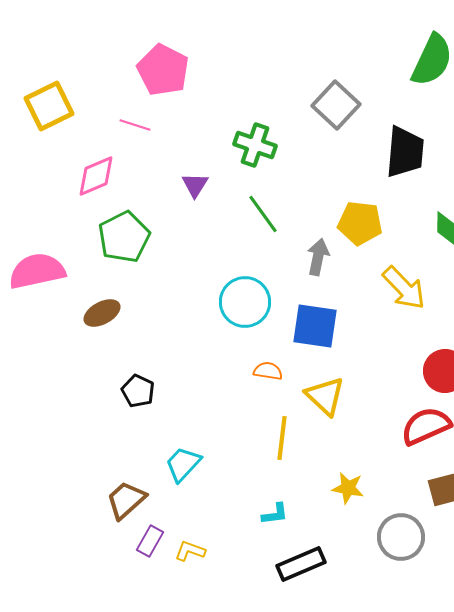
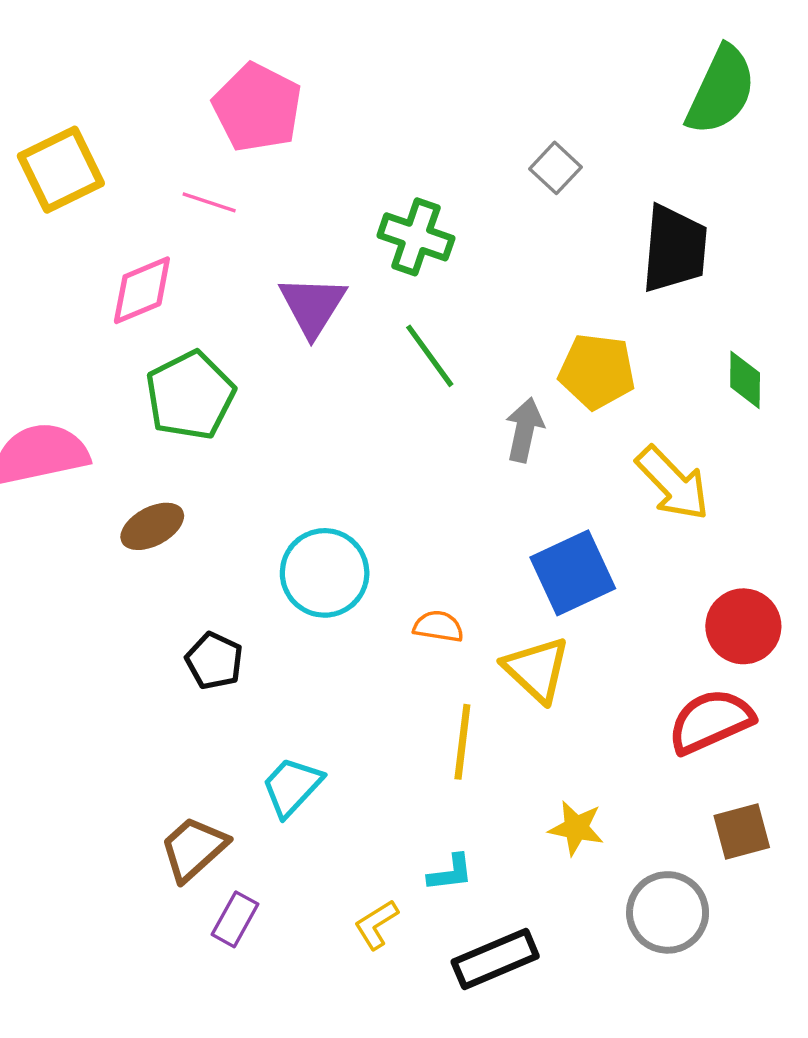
gray square: (336, 105) -> (556, 168), size x0.6
purple triangle: (195, 185) -> (313, 306), size x1.5
cyan circle: (245, 302) -> (325, 573), moved
blue square: (315, 326) -> (573, 573), moved, turned -33
yellow L-shape: (190, 551) -> (376, 924), moved, turned -52

